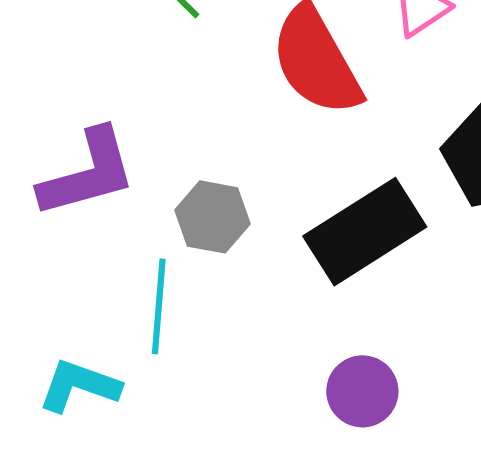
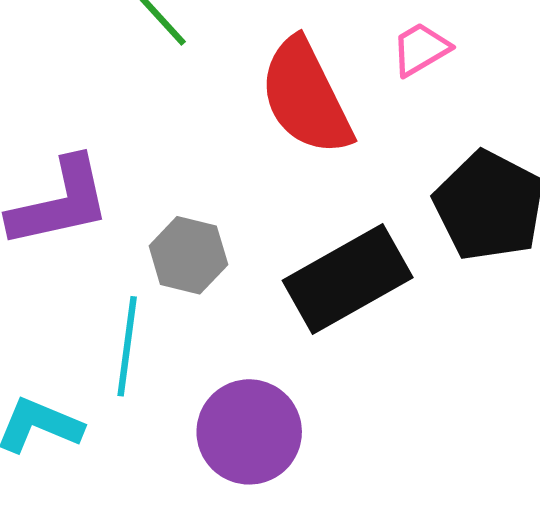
purple circle: (362, 391) -> (249, 432), moved, size x1.4

